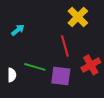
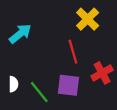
cyan arrow: (18, 30) -> (20, 34), size x1.5
green line: (35, 67) -> (39, 92), moved, turned 35

